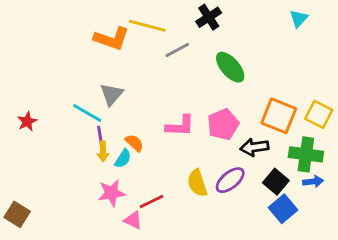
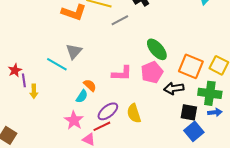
green ellipse: (230, 67) -> (157, 49), moved
purple line: (100, 136) -> (24, 80), moved
yellow arrow: (103, 152) -> (34, 91), moved
purple ellipse: (230, 180) -> (108, 111), moved
black square: (276, 182) -> (189, 112), turned -30
pink star: (112, 193) -> (74, 120), turned -30

